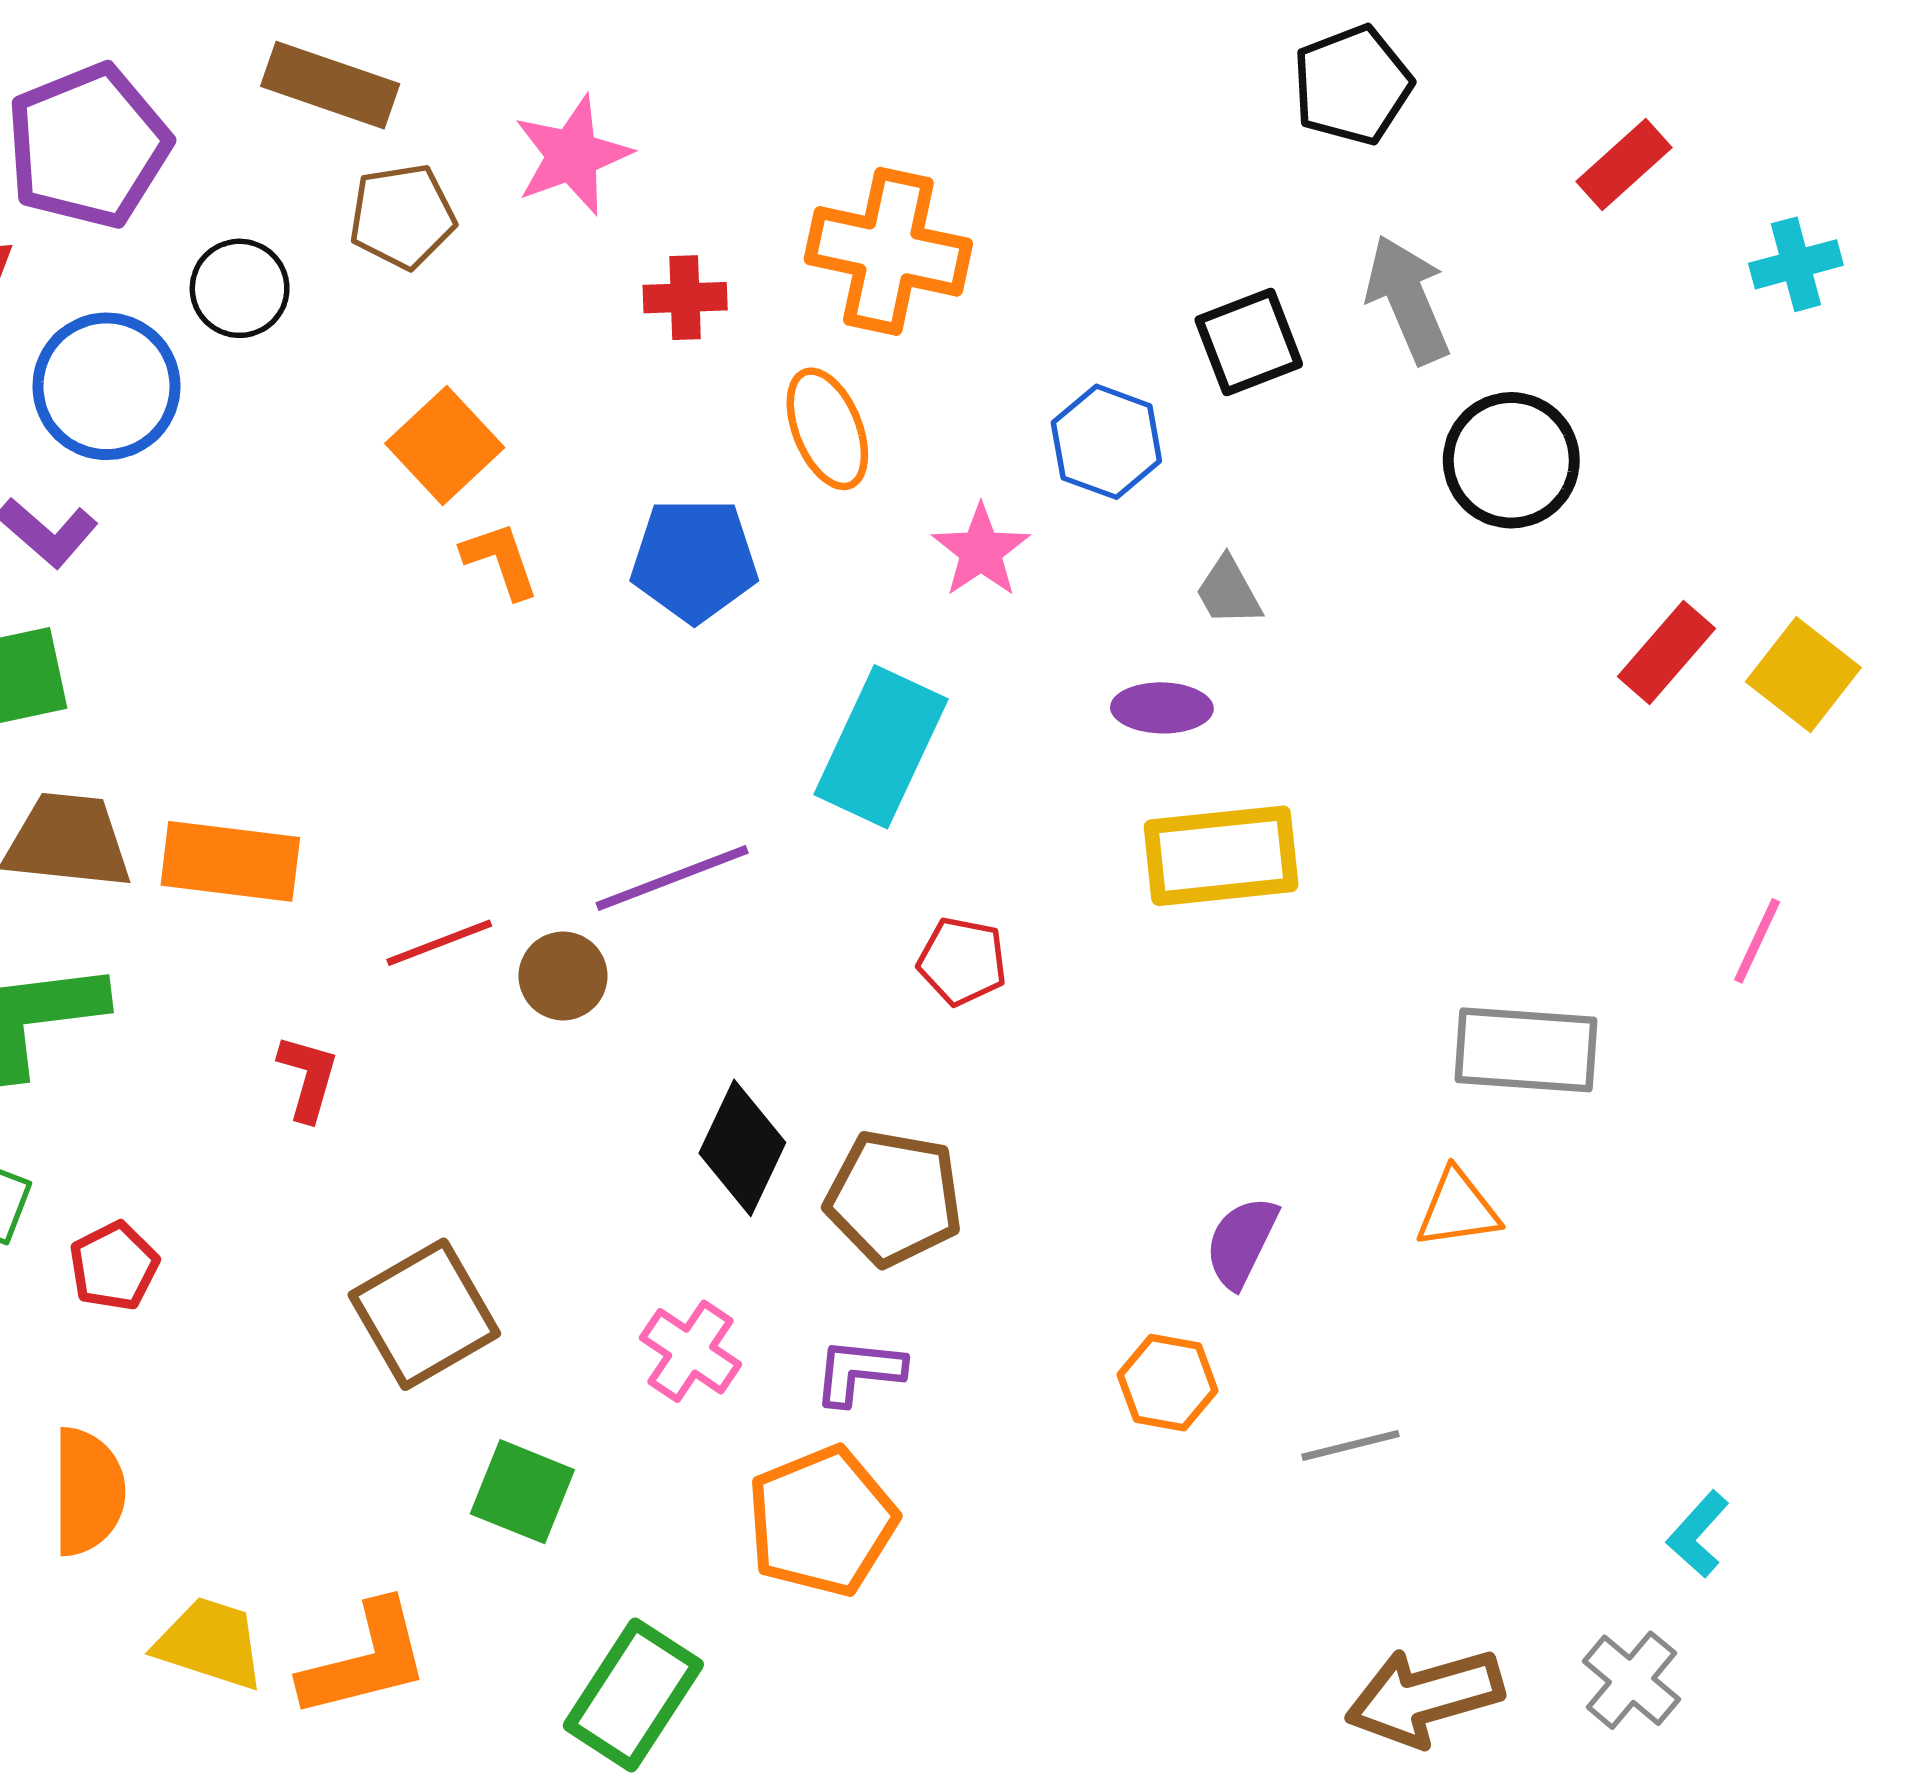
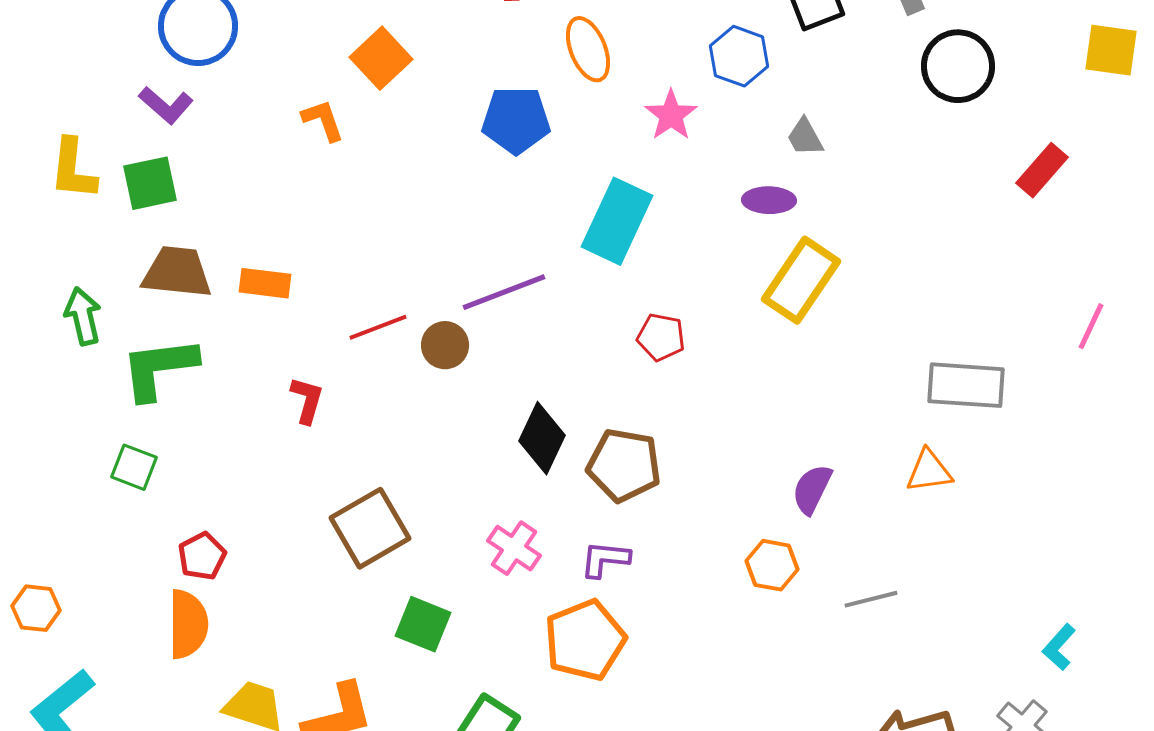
orange L-shape: (500, 560) -> (323, 120), moved
yellow square: (1803, 675) -> (1111, 50), moved, turned -30
yellow rectangle: (1221, 856) -> (801, 280), turned -50
orange rectangle: (230, 861) -> (265, 283), size x0.7
red pentagon: (114, 1266) -> (202, 556), moved

